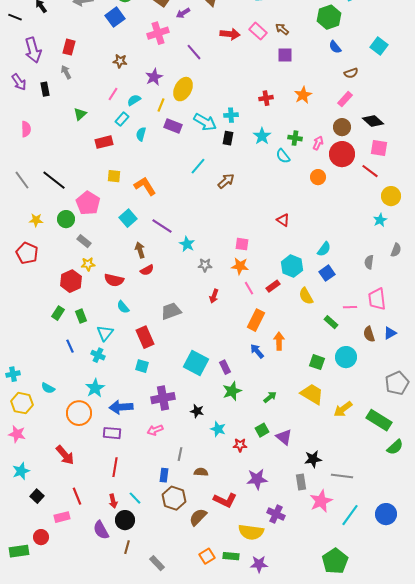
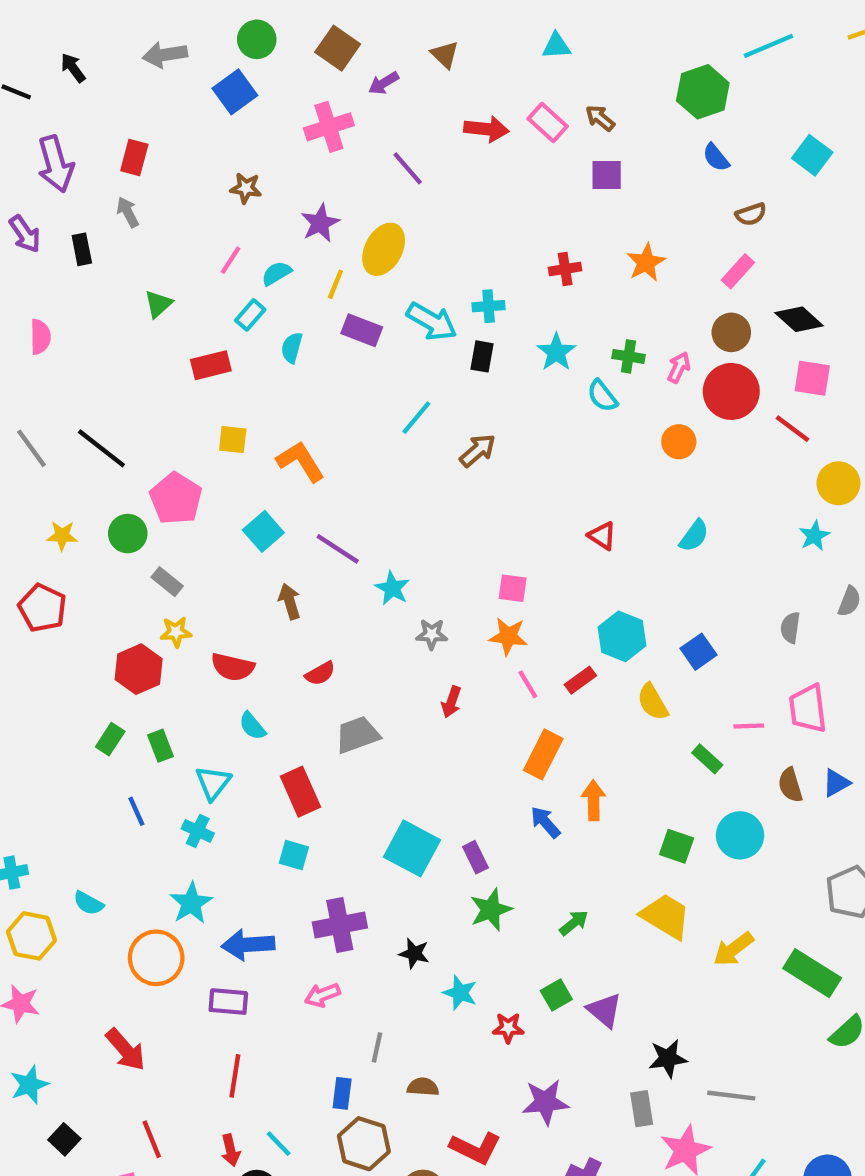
cyan semicircle: (324, 249) -> (694, 536), moved
red semicircle: (147, 270) -> (320, 674), moved

